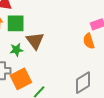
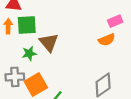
orange semicircle: (89, 41) -> (107, 40), turned -91

